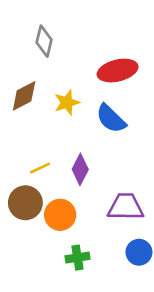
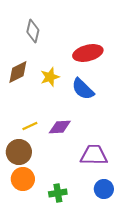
purple diamond: (80, 169) -> (60, 127), turned 60
orange circle: (60, 215) -> (23, 179), moved

